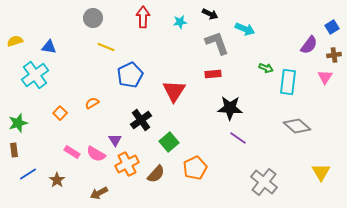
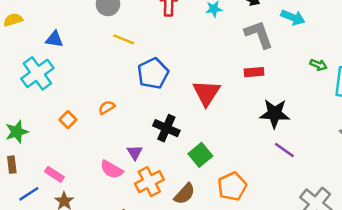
yellow semicircle: (15, 41) -> (13, 20), moved
black cross: (141, 120) -> (166, 128), turned -30
pink rectangle: (72, 152) -> (54, 174), moved

